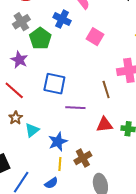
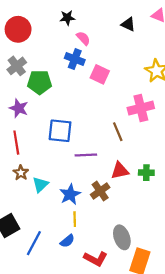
blue cross: (62, 19) -> (75, 59), moved
green pentagon: (40, 38) -> (40, 82), turned -30
red line: (14, 90) -> (16, 143), turned 45
brown cross: (83, 158) -> (100, 191), moved

